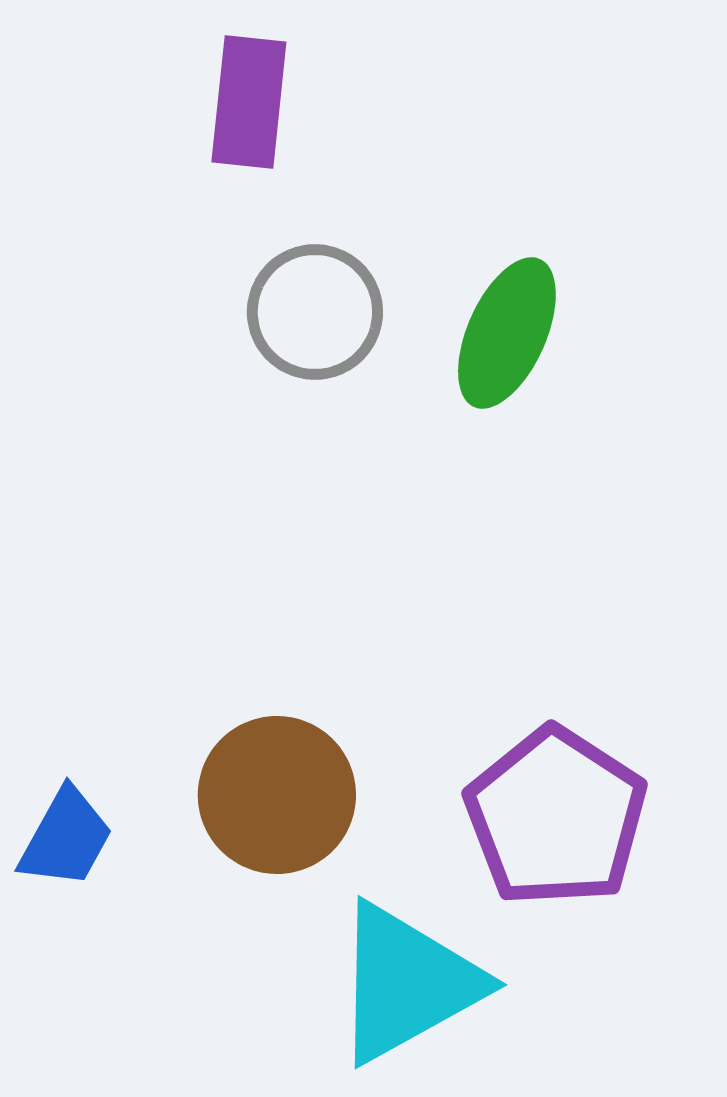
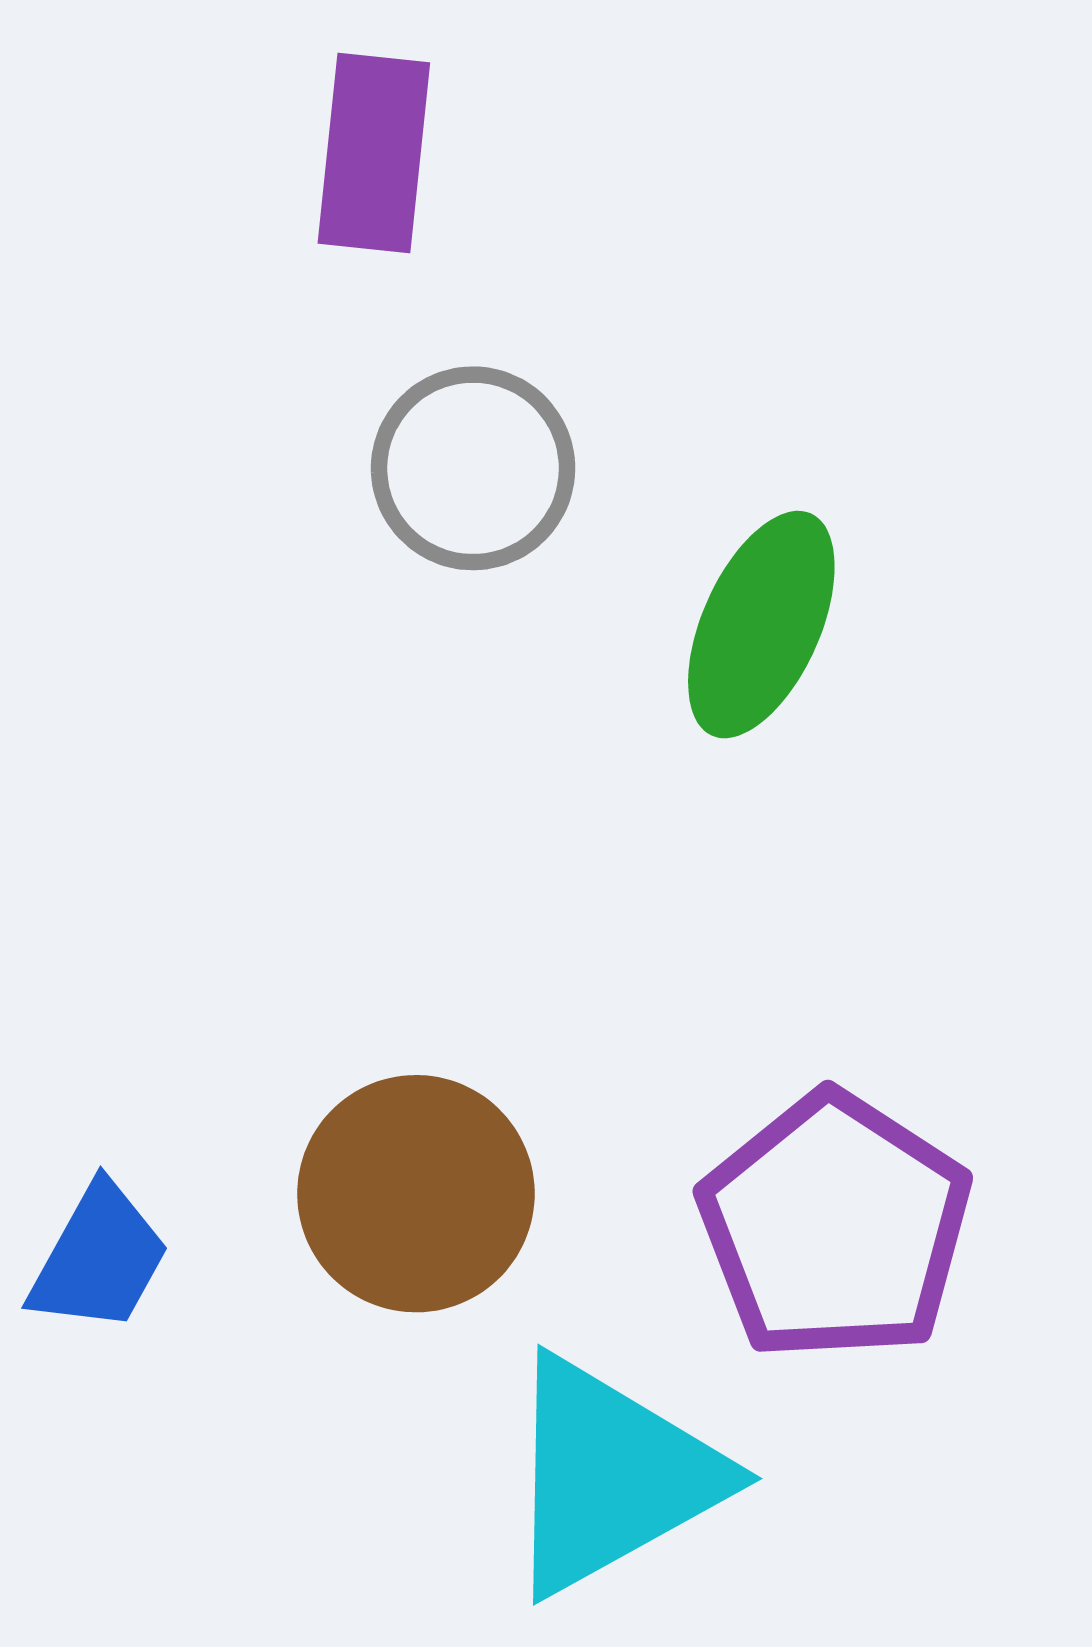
green ellipse: (507, 333) -> (761, 625), moved

